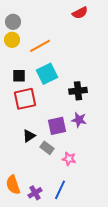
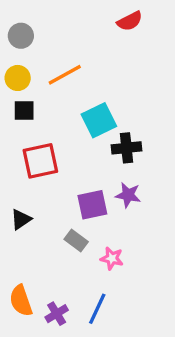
yellow circle: (12, 40) -> (18, 78), moved
cyan square: (47, 74) -> (99, 120), moved
black square: (19, 76) -> (24, 111), moved
black triangle: (29, 136) -> (21, 219), moved

